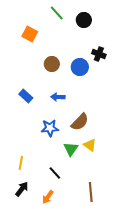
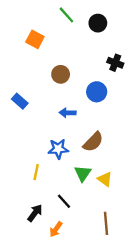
blue circle: (80, 67) -> (97, 92), moved
blue rectangle: (26, 96) -> (20, 101), moved
yellow triangle: (90, 145) -> (105, 179), moved
yellow line: (21, 163) -> (36, 172), moved
black arrow: (22, 189) -> (35, 213), moved

